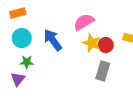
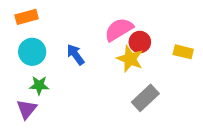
blue arrow: (53, 40) -> (76, 55), size x0.7
red circle: (106, 45) -> (140, 42), moved
gray rectangle: (103, 71) -> (145, 98), turned 30

